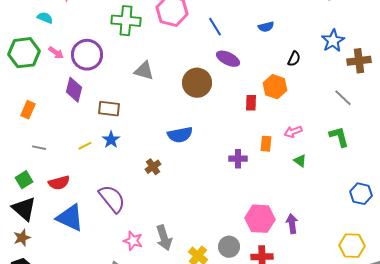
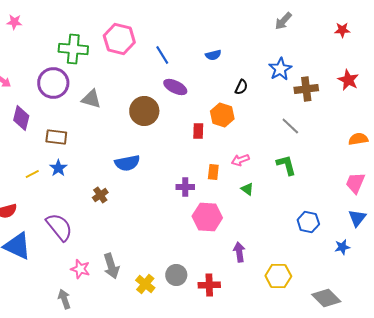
purple circle: (87, 55) -> (53, 83), moved
pink hexagon: (260, 219) -> (207, 217), moved
yellow hexagon: (352, 246) -> (278, 276), moved

